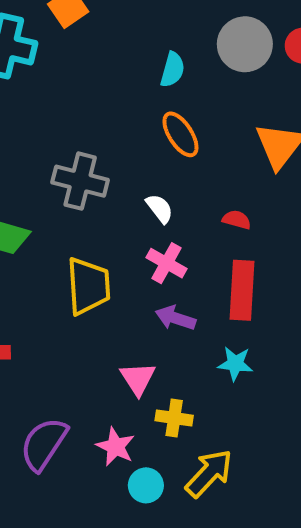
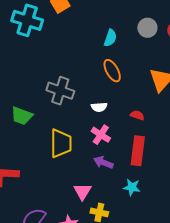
gray circle: (245, 44) -> (147, 28), size x0.7
white semicircle: (160, 208) -> (99, 107), turned 119

